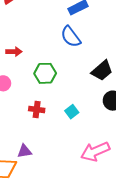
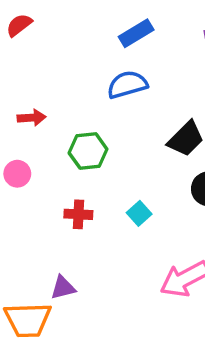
blue semicircle: (71, 37) -> (127, 85), turned 115

